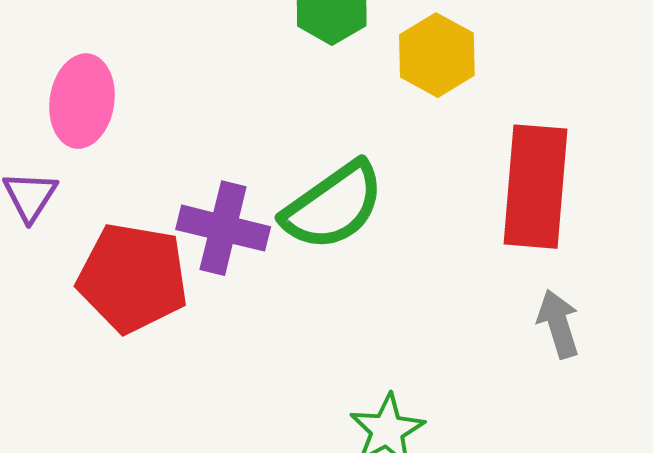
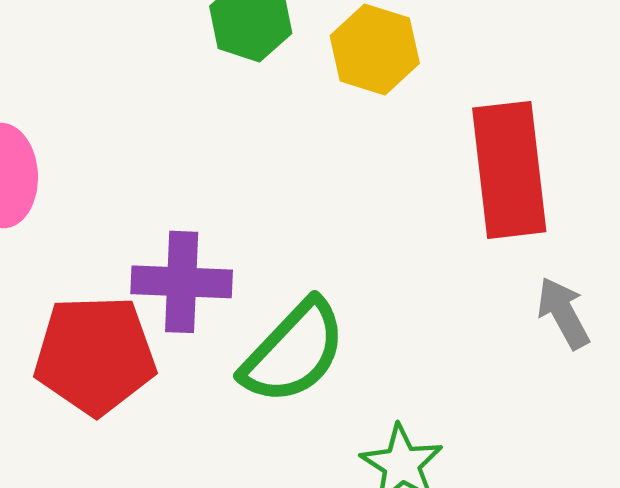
green semicircle: (333, 206) -> (294, 352), moved

